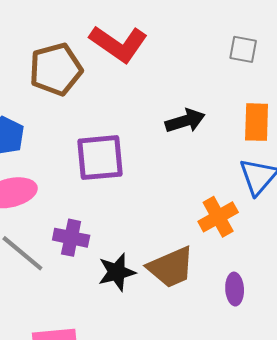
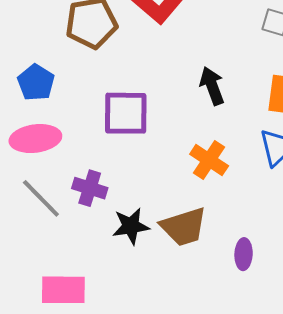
black arrow: (185, 121) -> (212, 86), turned -99
orange cross: (218, 217) -> (209, 160), moved, turned -33

